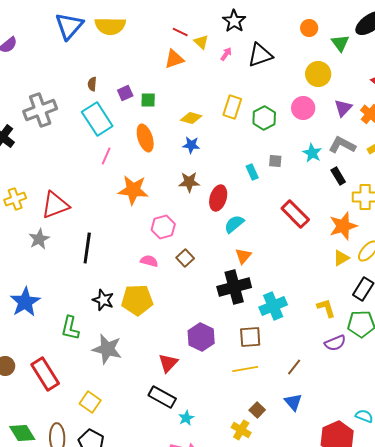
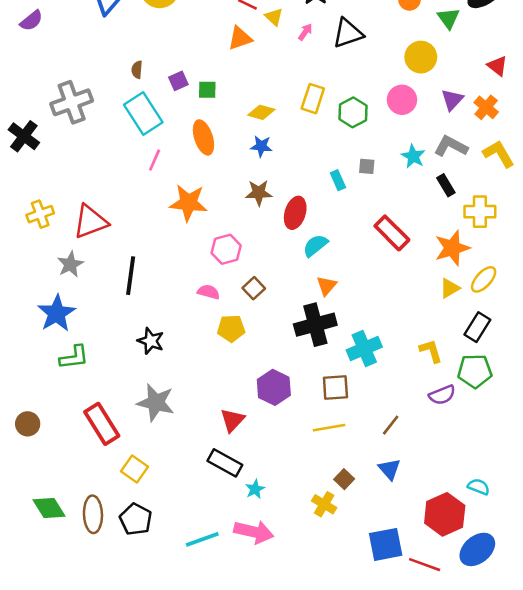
yellow pentagon: (137, 300) -> (231, 328), moved, size x0.7
blue star: (25, 302) -> (57, 313), moved
green L-shape: (70, 328) -> (74, 357), moved, turned -110
red rectangle: (45, 374) -> (102, 424), moved

